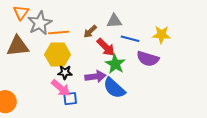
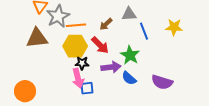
blue line: (130, 39) -> (144, 31), turned 54
red arrow: (106, 47) -> (100, 45), moved
purple semicircle: (148, 59) -> (162, 82), moved
pink arrow: (61, 88) -> (78, 78), turned 36
blue semicircle: (114, 88) -> (129, 78), size x0.7

